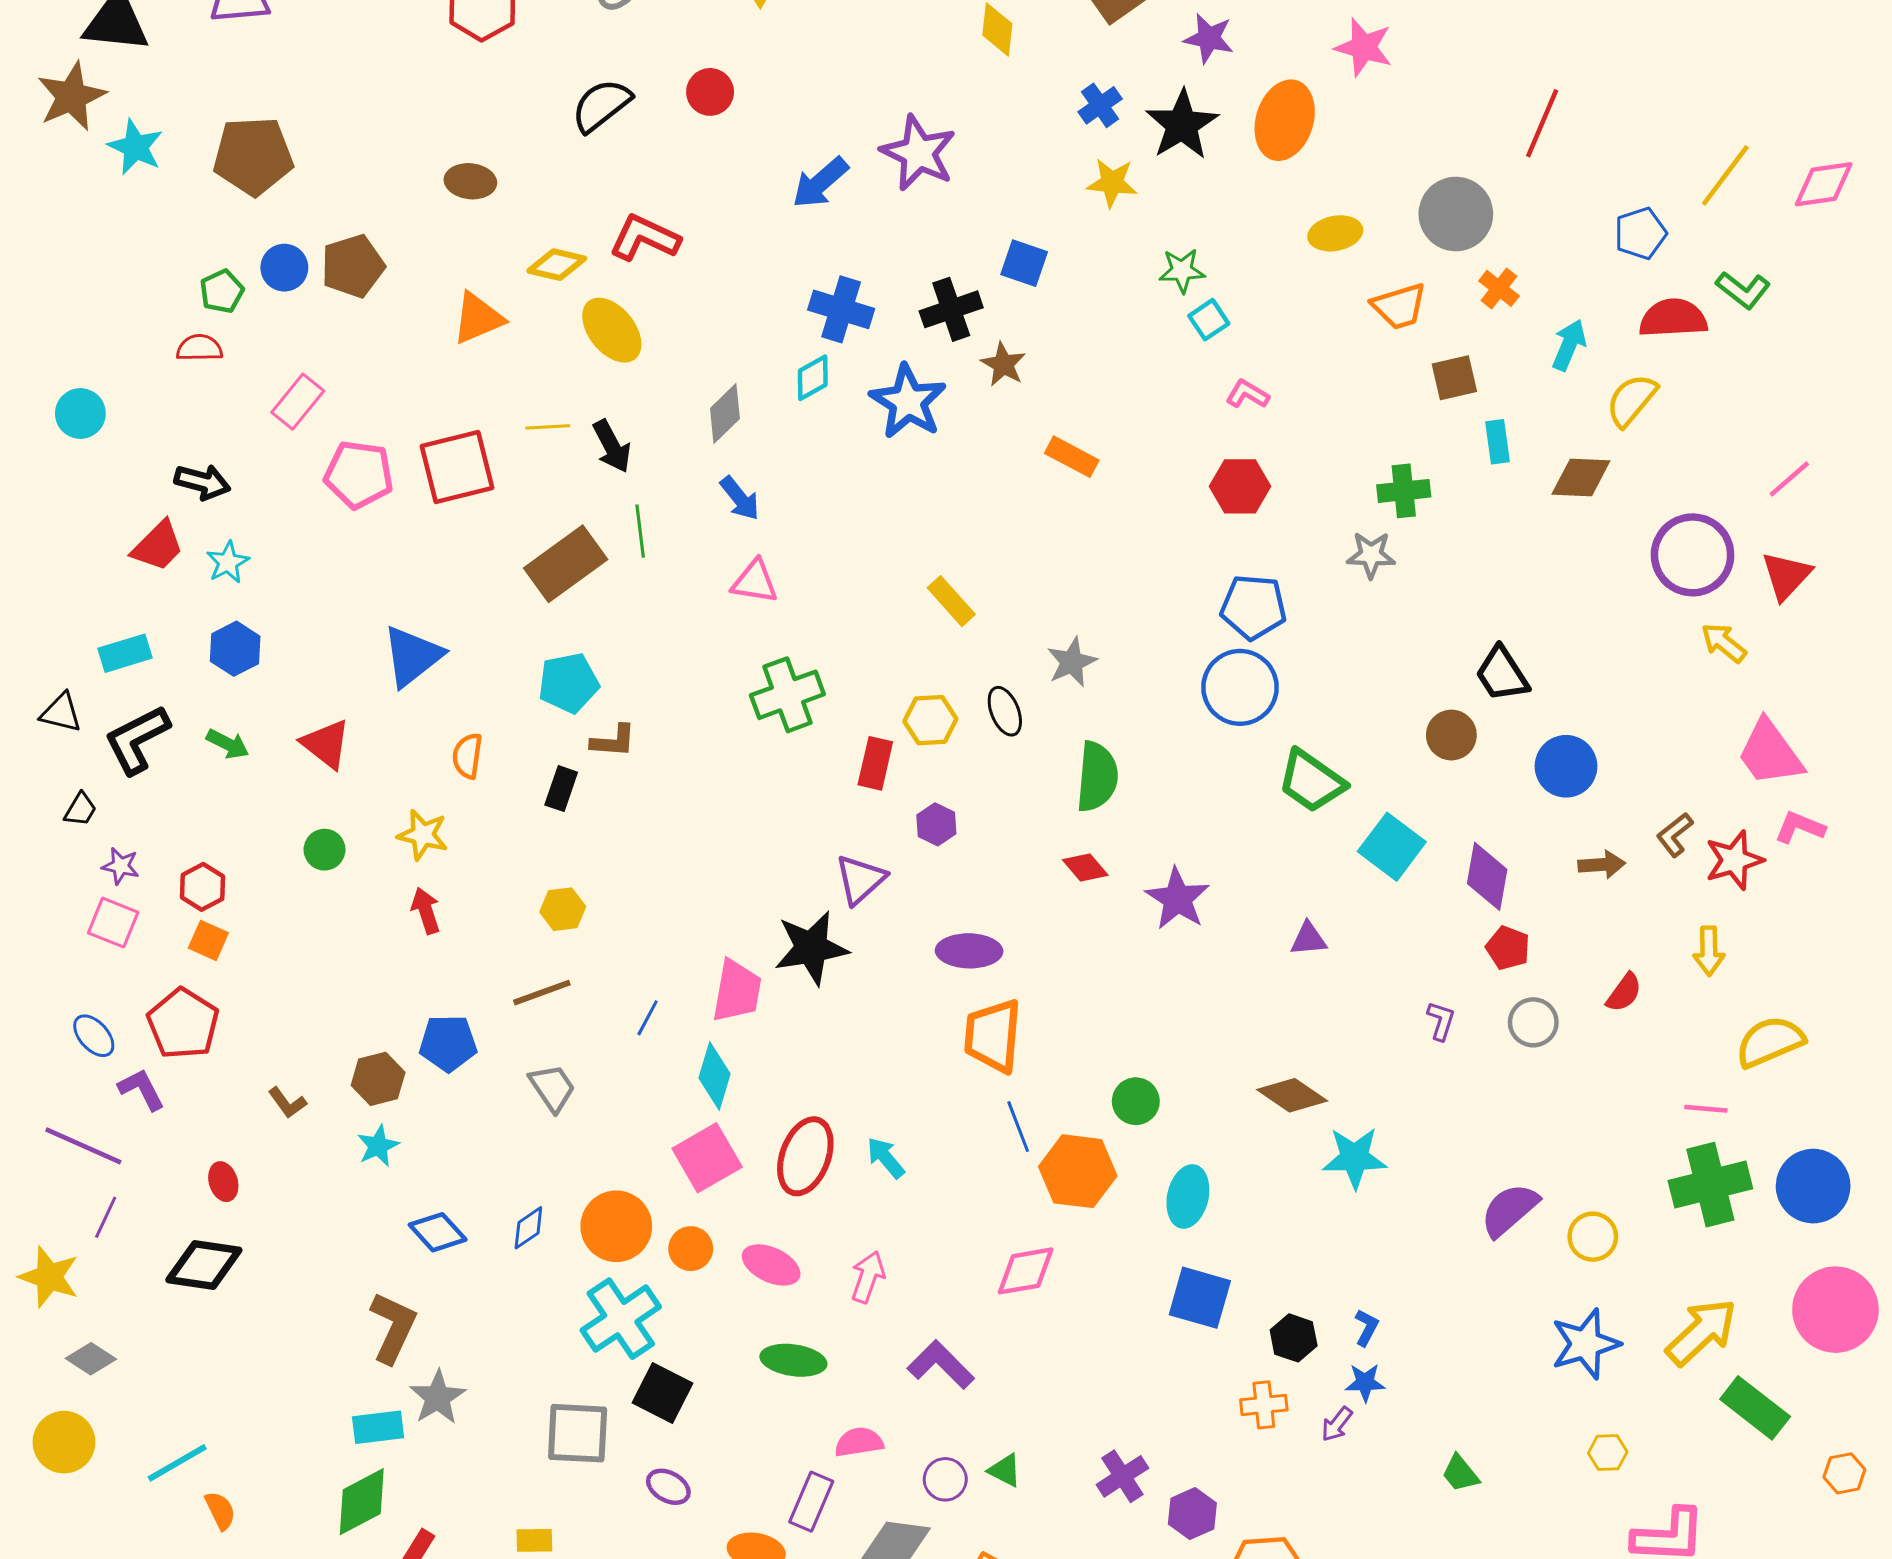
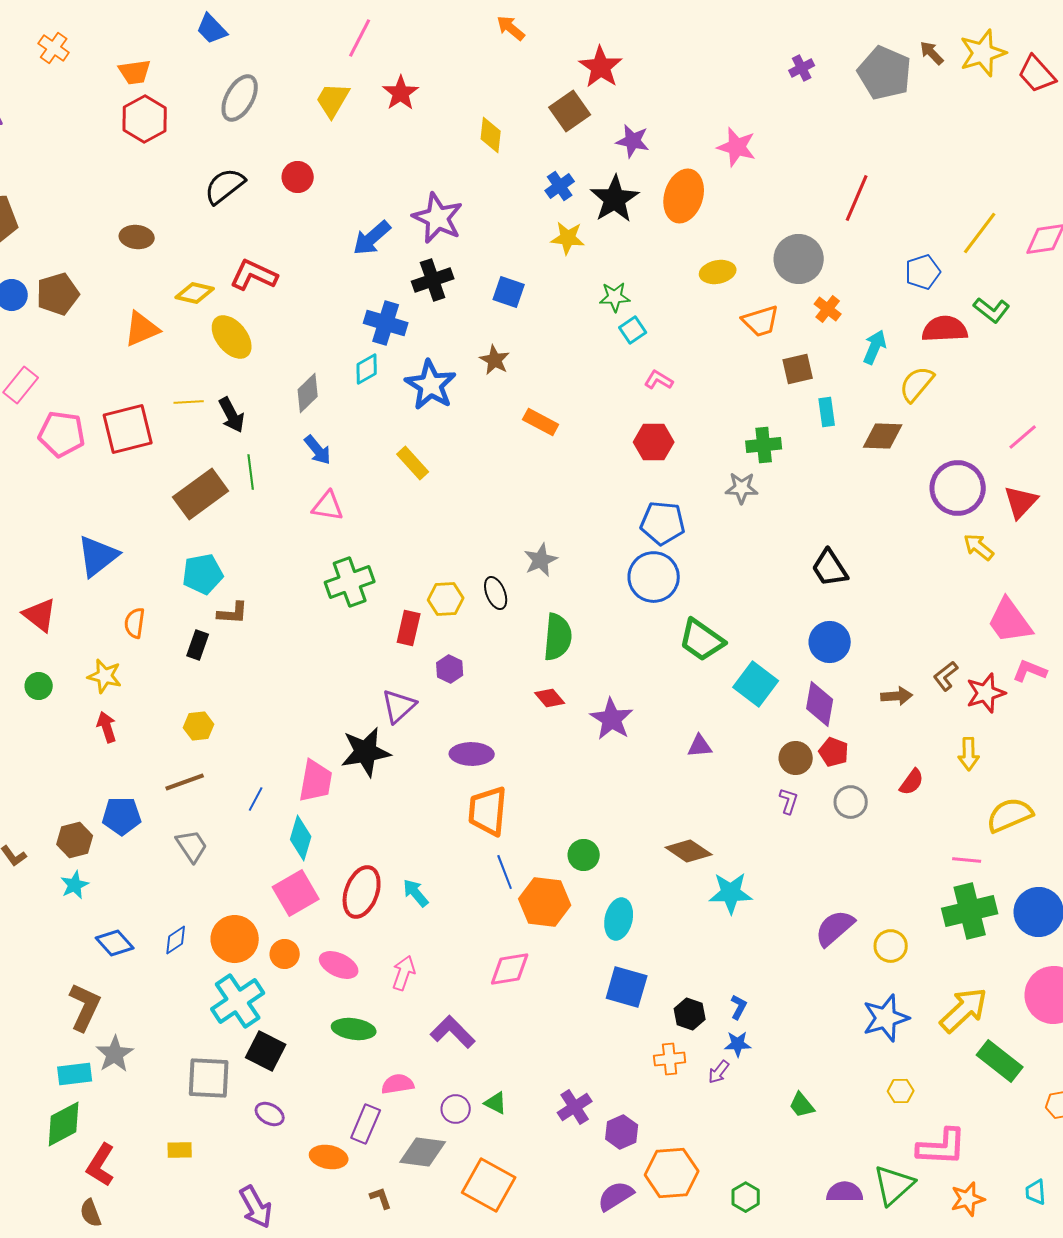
black cross: (951, 309) -> (433, 280), moved
yellow rectangle: (951, 601) -> (413, 463), moved
brown circle: (1451, 735) -> (796, 758), moved
blue circle: (1566, 766) -> (830, 642), moved

